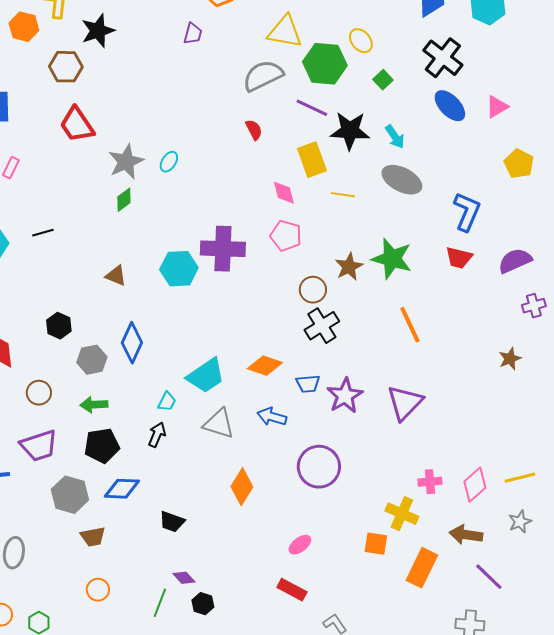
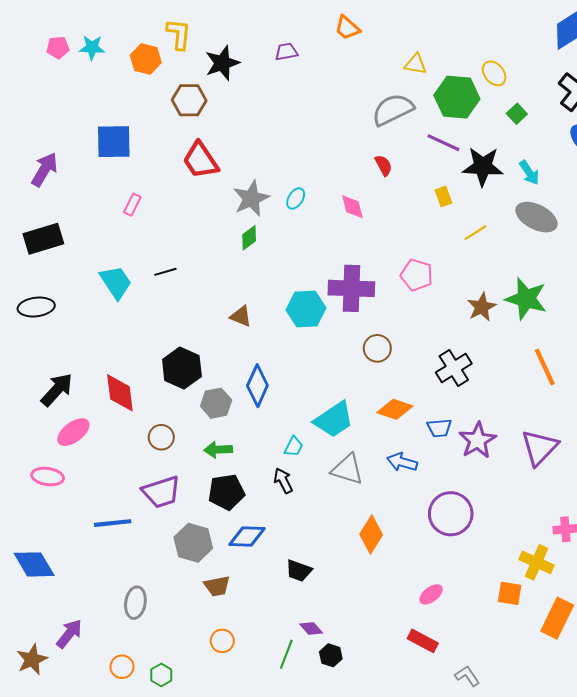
yellow triangle: (285, 32) -> (416, 64), size x0.6
purple trapezoid: (193, 34) -> (286, 52), moved, turned -115
yellow rectangle: (312, 160) -> (443, 196), size x0.6
pink diamond: (284, 193) -> (352, 207), moved
yellow line: (343, 195) -> (476, 233), turned -40
brown circle: (313, 290) -> (377, 348), moved
black hexagon: (59, 326) -> (182, 368), size x1.5
black arrow: (157, 435) -> (283, 481), turned -50

